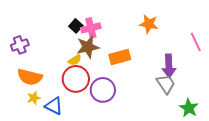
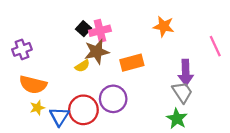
red circle: (76, 79) -> (83, 110), moved
blue triangle: (54, 106) -> (59, 116), turned 36
green star: (189, 108) -> (177, 119), moved

